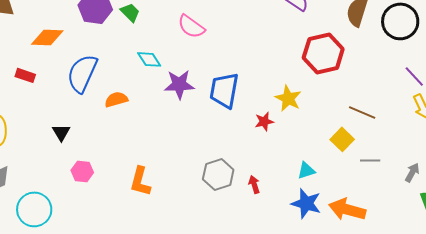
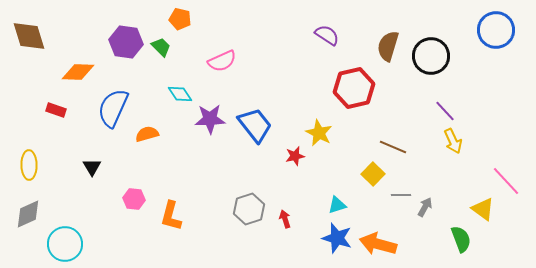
pink semicircle: (191, 26) -> (222, 61), turned -60
blue trapezoid: (224, 90) -> (255, 125), turned 132
pink hexagon: (82, 171) -> (134, 199), moved
gray arrow: (412, 172) -> (425, 207), moved

